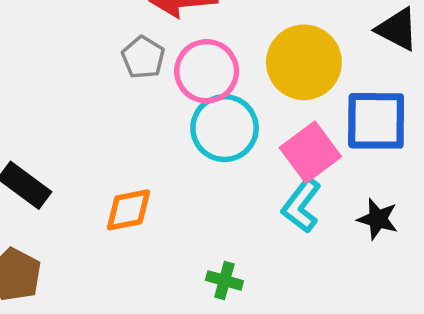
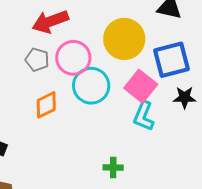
orange diamond: (128, 210) -> (46, 105), moved
black star: (378, 219) -> (185, 97), moved

